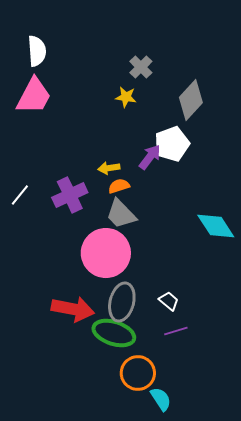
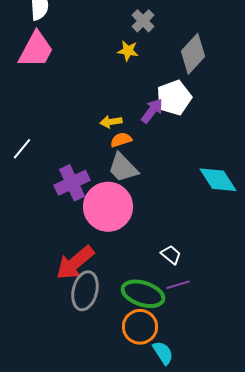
purple cross: (70, 195) -> (72, 183), moved
gray ellipse: (122, 302) -> (85, 291), moved
red arrow: (73, 309) -> (75, 263), turned 129
green ellipse: (114, 333) -> (143, 294), moved

